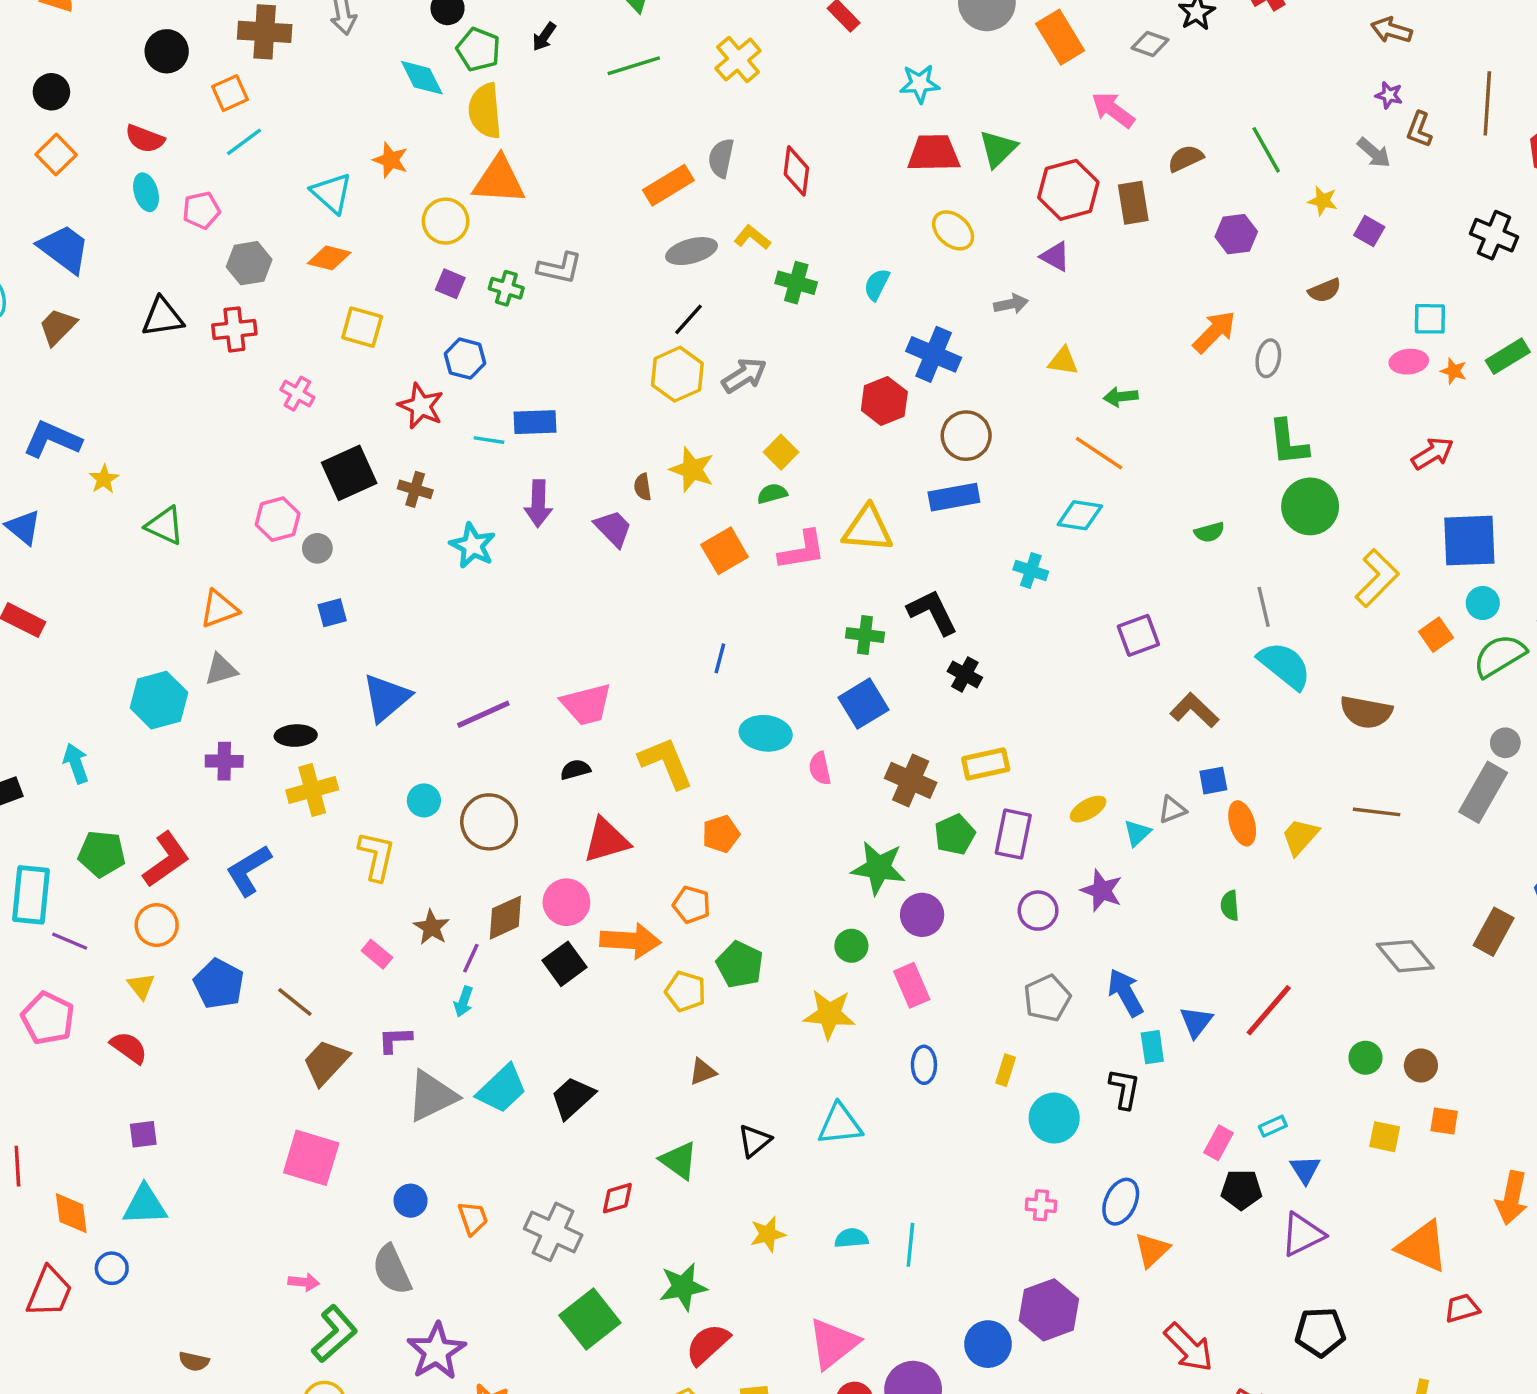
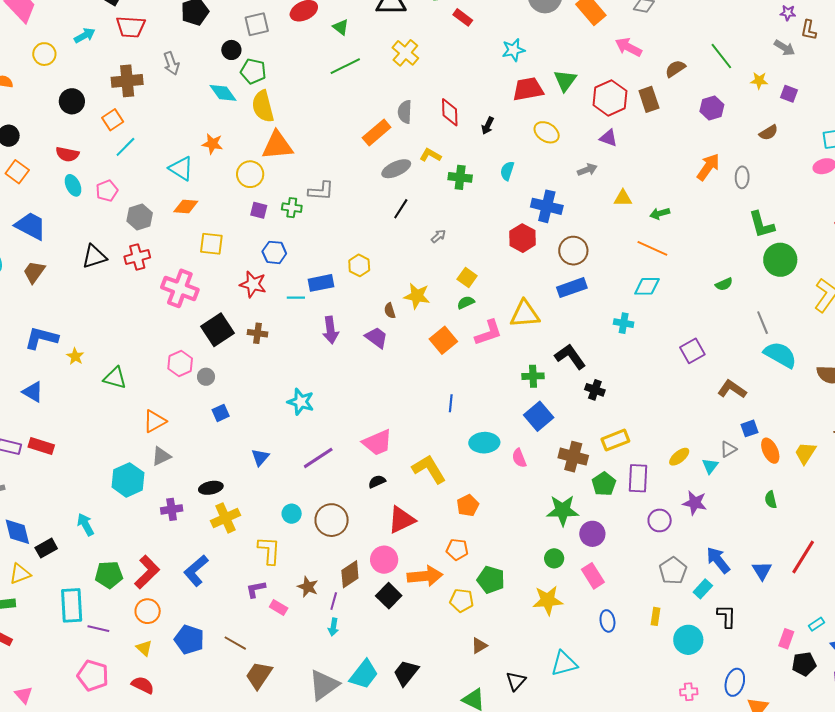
black arrow: (544, 37) -> (488, 126), moved
yellow hexagon: (677, 374) -> (359, 265), moved, size x0.7
gray arrow: (744, 375) -> (438, 236), size x0.6
pink cross: (297, 394) -> (180, 288), size x1.8
cyan star: (473, 546) -> (301, 402), moved
blue triangle: (386, 698) -> (260, 457), size x0.6
purple L-shape: (395, 1040) -> (256, 589), moved
cyan rectangle: (1152, 1047) -> (703, 589), moved, turned 60

